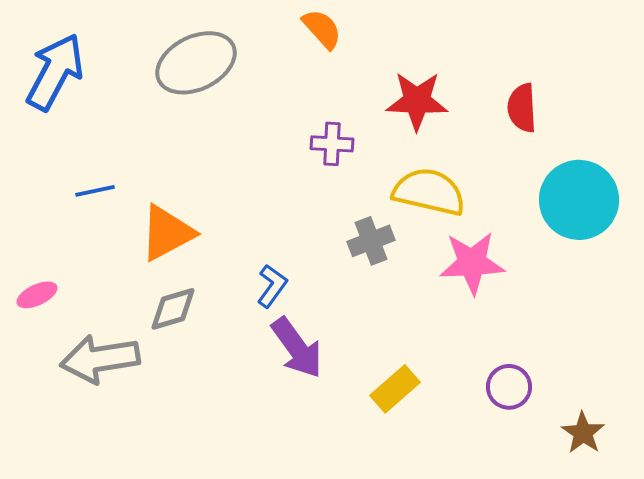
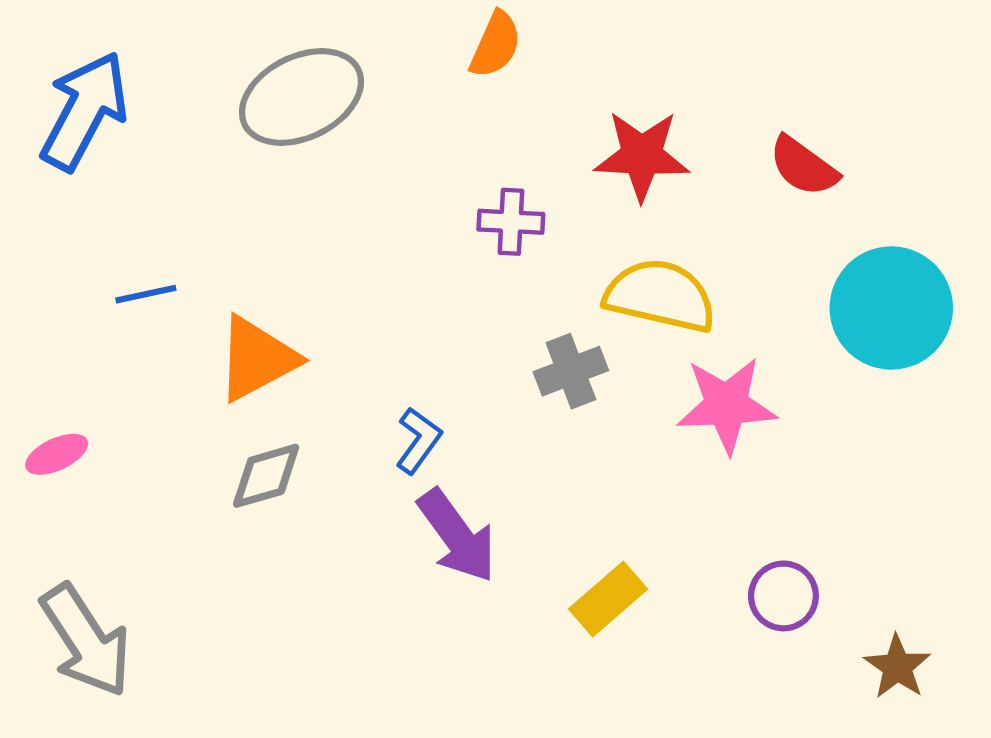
orange semicircle: (322, 29) -> (496, 45), turned 66
red semicircle: (522, 108) -> (803, 166), turned -51
gray arrow: (100, 359) -> (86, 641), moved, turned -114

